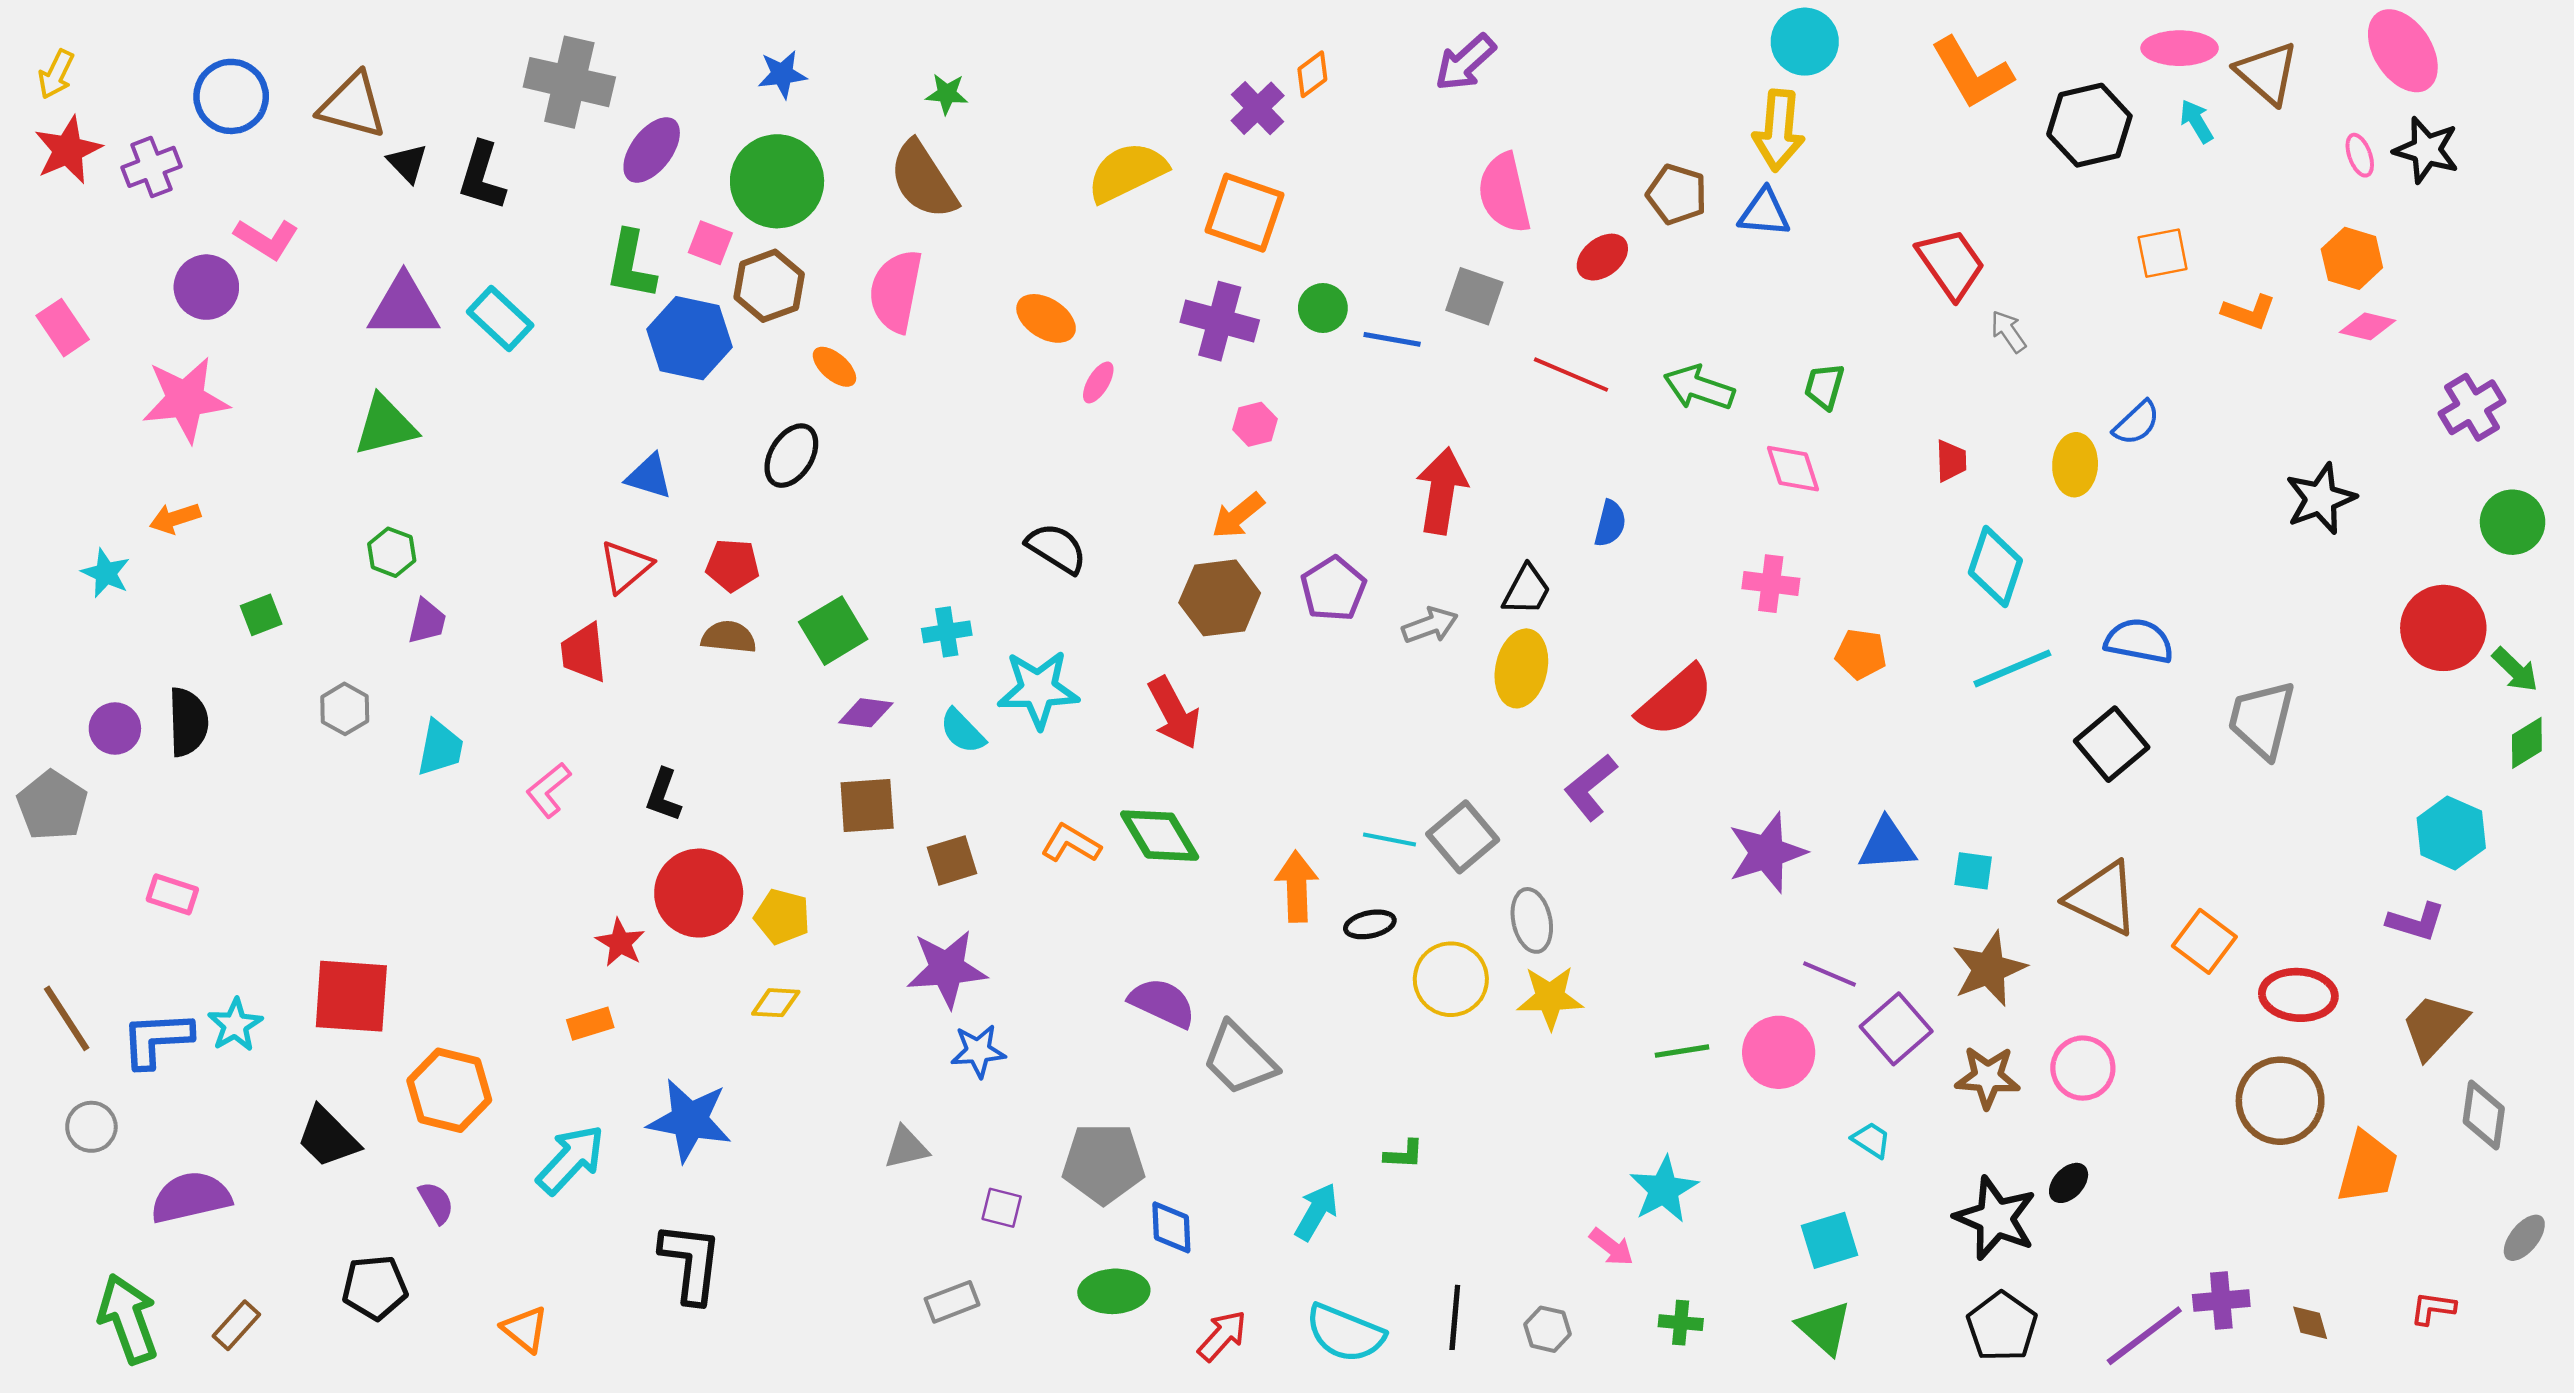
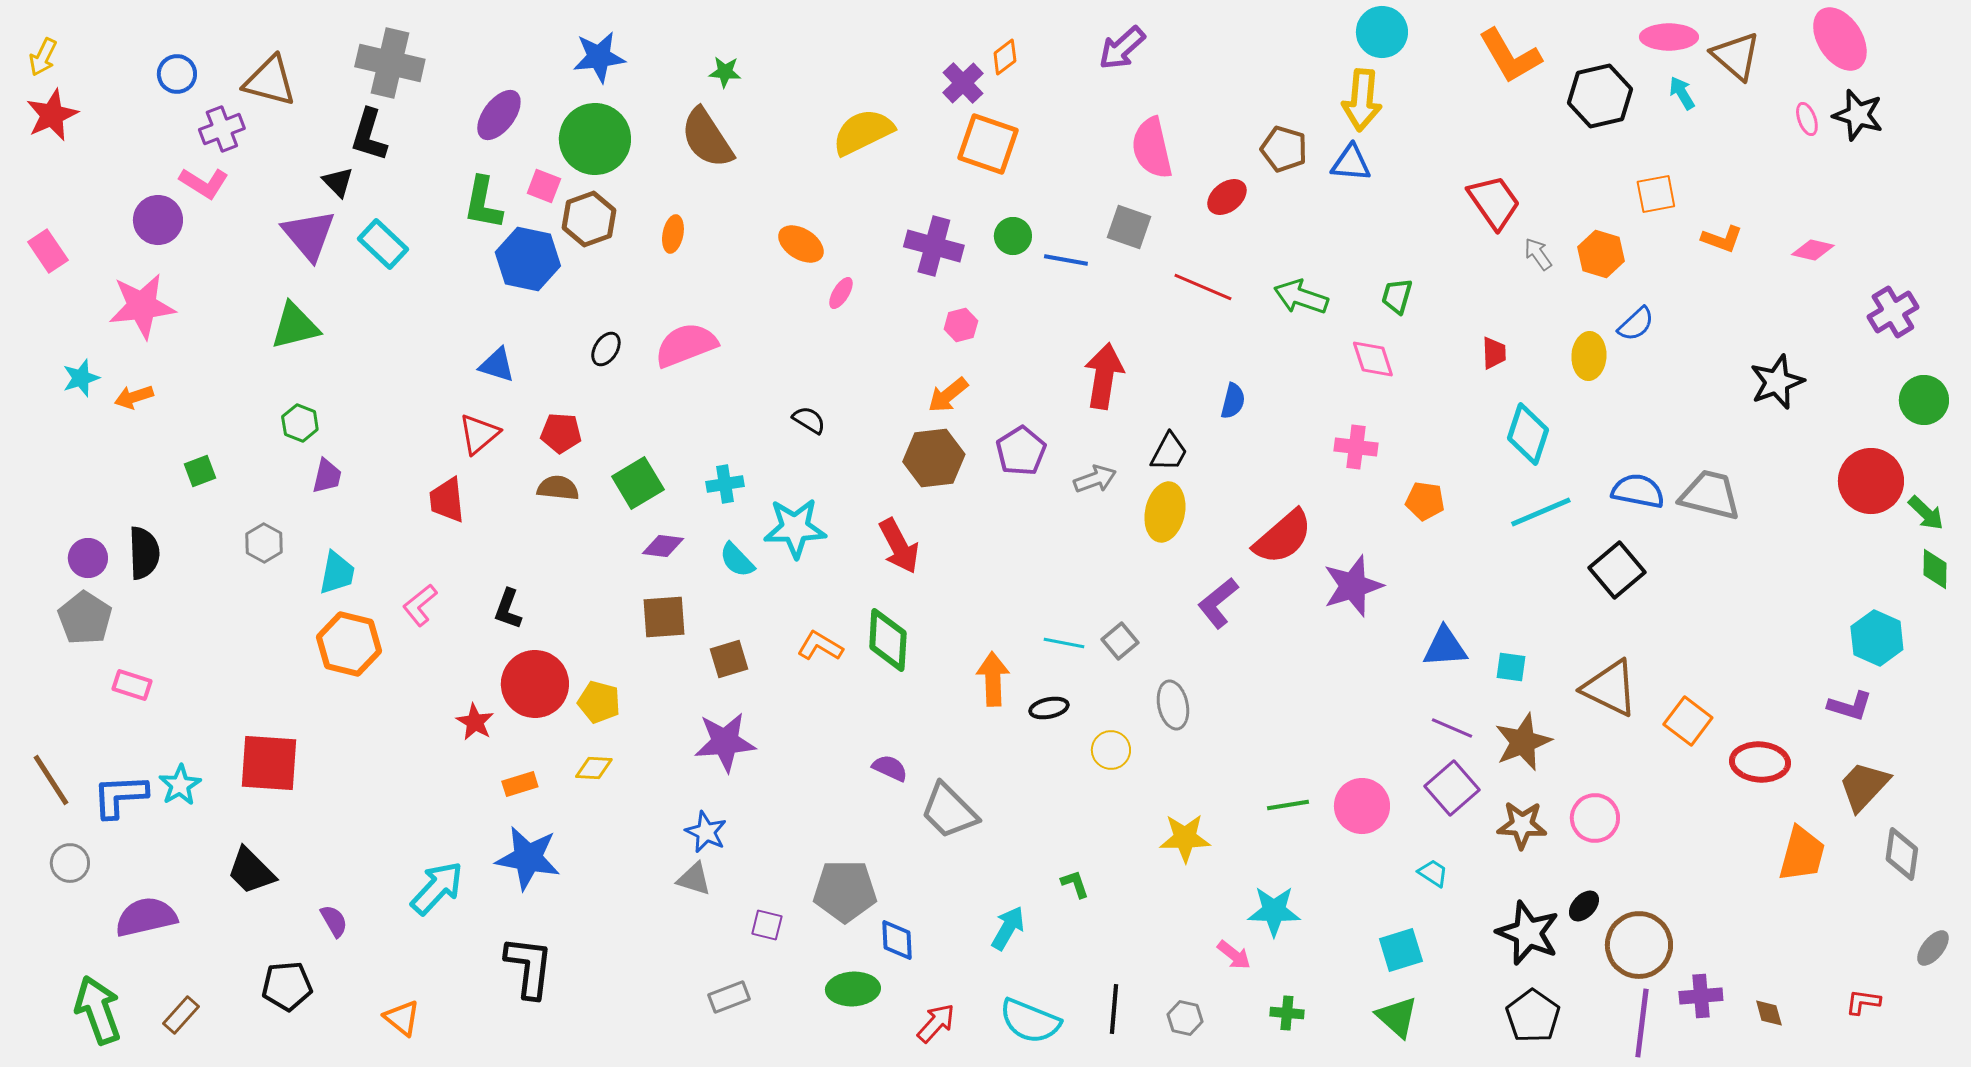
blue star: (782, 74) -> (599, 57), size x1.4
gray cross: (569, 82) -> (390, 63), moved
blue circle: (231, 96) -> (177, 74), size x0.7
black triangle: (407, 163) -> (338, 182), moved
purple cross: (151, 167) -> (222, 129), moved
orange square: (1245, 213) -> (988, 144), moved
orange hexagon: (2352, 258) -> (1601, 254), moved
pink semicircle: (896, 291) -> (686, 345), moved, turned 58
purple triangle: (404, 307) -> (309, 235), turned 50
orange ellipse: (834, 367) -> (673, 234), moved, turned 60
black ellipse: (791, 456) -> (606, 349), size x0.7
black semicircle: (1056, 548) -> (809, 420), size x0.7
cyan star: (106, 573) -> (81, 378), moved, turned 30
gray trapezoid: (2262, 719) -> (1710, 495), moved, turned 90
green diamond: (2527, 743) -> (1935, 569), turned -57
gray pentagon: (52, 806) -> (85, 618), moved
green diamond: (1160, 836) -> (888, 640), turned 34
gray square: (1463, 837) -> (1120, 641), size x0.7
purple star: (1767, 853) -> (1353, 586), moved
purple line: (1830, 974) -> (1452, 728), moved
yellow circle: (1451, 979) -> (1111, 750), size x0.7
yellow star: (1550, 998) -> (1185, 838), moved
purple semicircle: (1162, 1003) -> (890, 768), size x0.7
orange rectangle: (590, 1024) -> (520, 784), moved
blue star: (978, 1051) -> (706, 832), moved, turned 30
orange hexagon: (449, 1090) -> (349, 644), moved
brown circle: (2280, 1101) -> (1639, 945), moved
gray triangle: (906, 1148) -> (694, 879), turned 30
green L-shape: (1404, 1154) -> (1075, 884), turned -112
orange trapezoid: (2368, 1167) -> (1802, 854), moved
cyan star: (1664, 1189) -> (1274, 911), turned 30
purple line: (2144, 1336) -> (1642, 1023), turned -46

